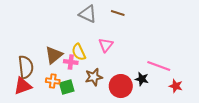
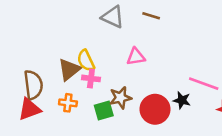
pink triangle: (106, 45) -> (136, 57), turned 42
yellow semicircle: (79, 52) -> (86, 61), moved
green square: (67, 87) -> (104, 110), moved

